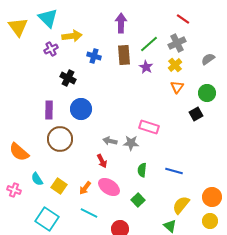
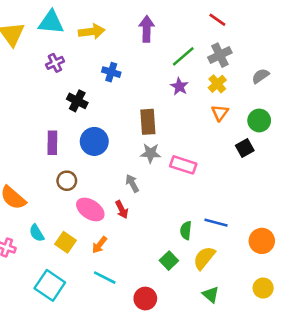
cyan triangle: (48, 18) -> (51, 22), turned -40
red line: (183, 19) -> (217, 20), moved
yellow arrow: (72, 36) -> (92, 31), moved
brown rectangle: (124, 55) -> (148, 122), moved
brown circle: (60, 139) -> (67, 181), size x0.6
gray arrow: (110, 141) -> (132, 183), turned 48
gray star: (131, 143) -> (151, 153), moved
green semicircle: (142, 170) -> (186, 230), moved
pink ellipse: (109, 187) -> (90, 209), moved
orange circle: (212, 197) -> (262, 241), moved
yellow semicircle: (181, 205) -> (204, 258), moved

